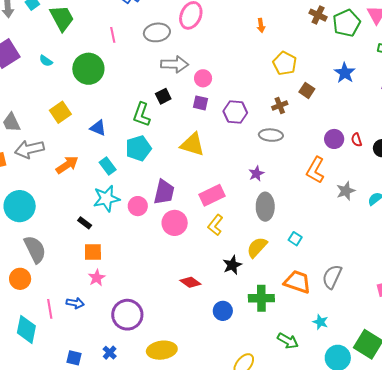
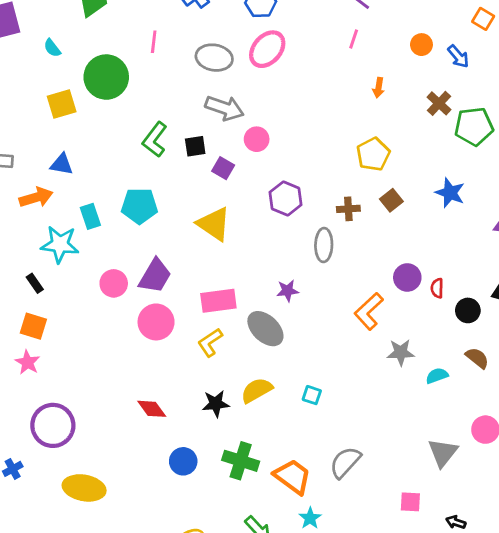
orange arrow: (261, 25) -> (378, 88), moved
blue star: (345, 73) -> (450, 193), turned -30
purple square: (201, 103) -> (223, 168), moved
yellow square: (60, 112) -> (62, 104), moved
green L-shape: (142, 115) -> (155, 140), moved
blue triangle: (98, 128) -> (62, 164), moved, turned -30
gray ellipse: (271, 135) -> (324, 245), turned 70
cyan star: (106, 199) -> (60, 244), moved
gray ellipse: (265, 207) -> (265, 329), moved, turned -64
cyan square: (295, 239) -> (312, 395), turned -32
pink star: (97, 278) -> (27, 362), turned -30
orange trapezoid: (297, 282) -> (293, 477), moved

